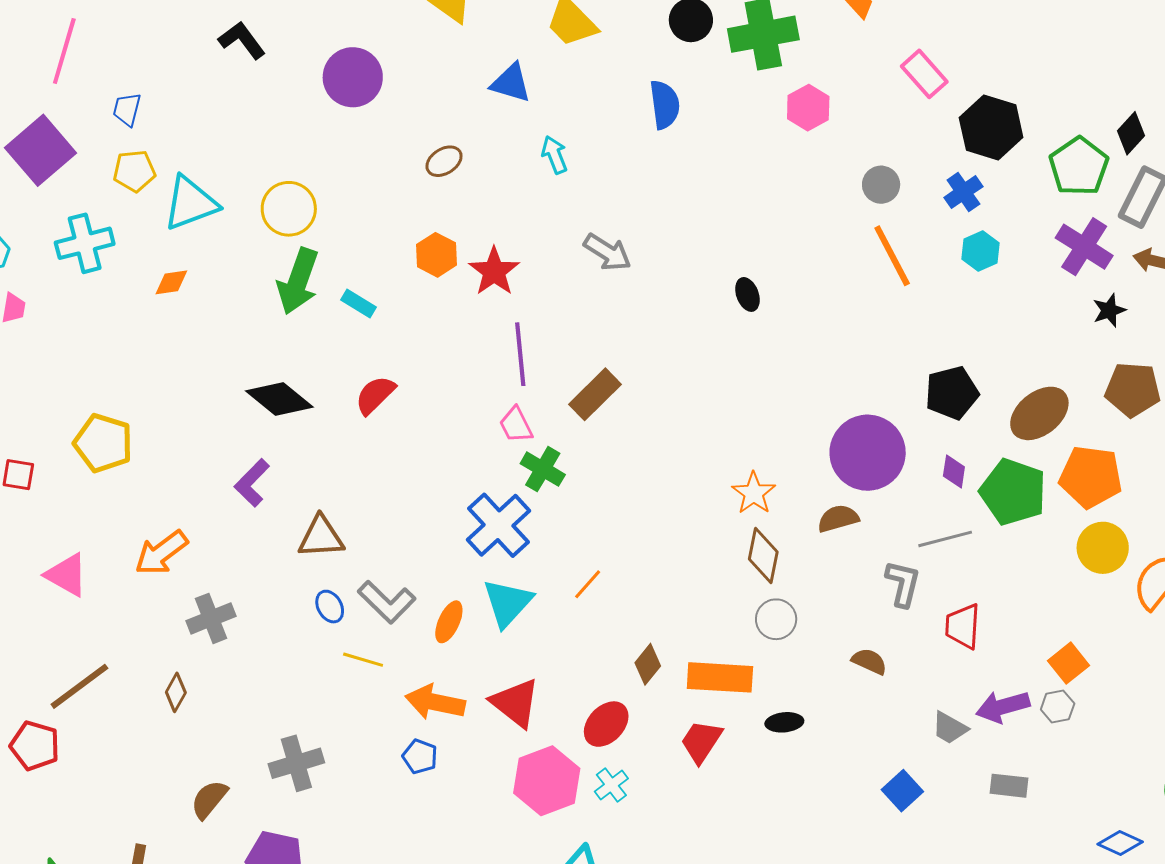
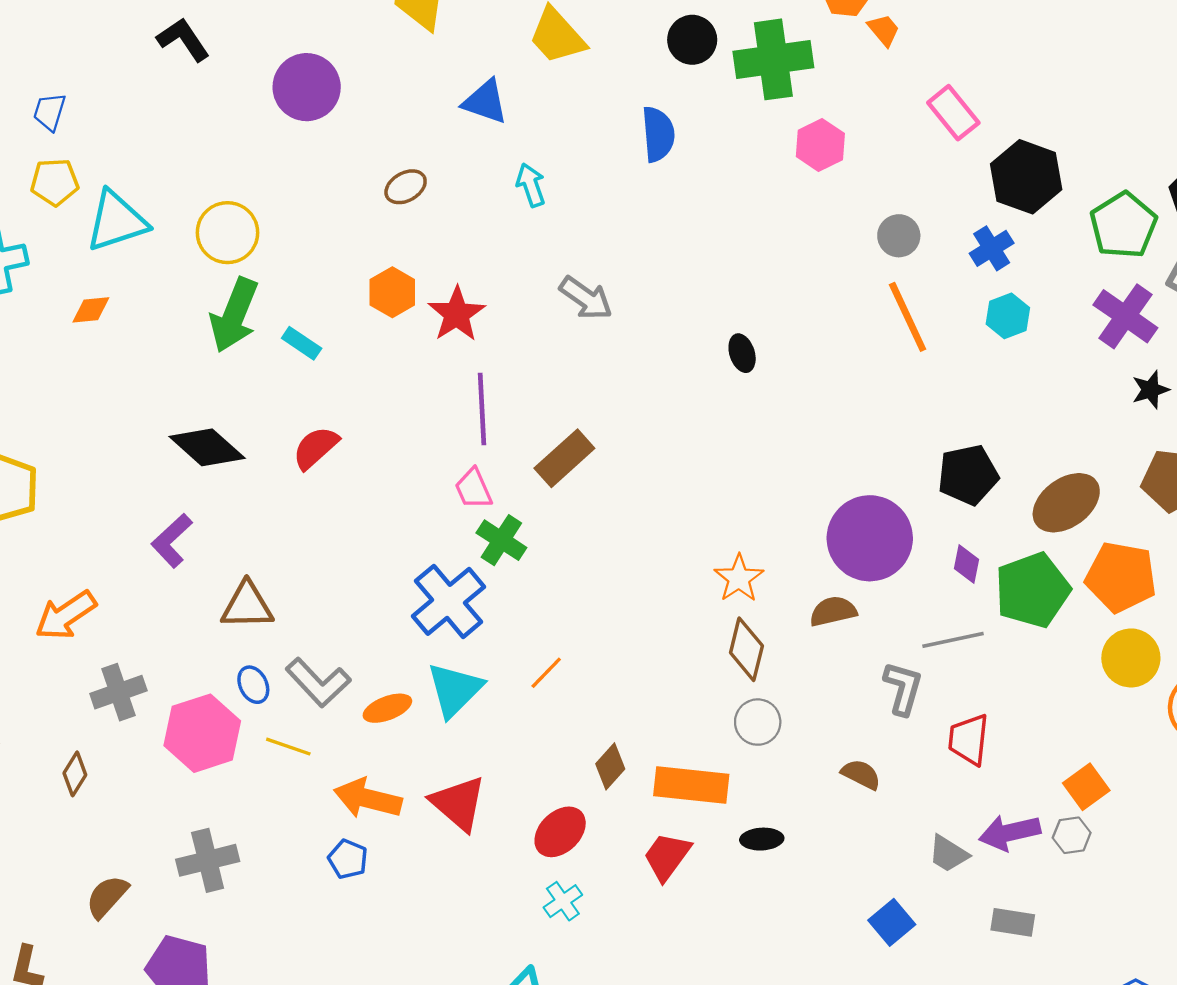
green pentagon: (1013, 492) -> (1032, 590), turned 30
orange ellipse: (449, 622) -> (387, 708), turned 42
pink hexagon: (547, 781) -> (202, 733), moved

